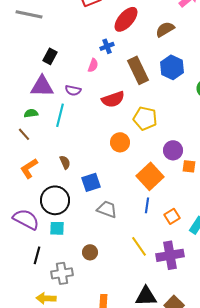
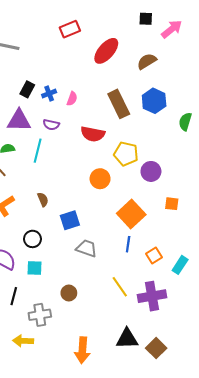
blue cross: (107, 46) -> (49, 94), moved
red semicircle: (113, 99) -> (93, 134), turned 30
purple circle: (173, 150) -> (151, 171), moved
black circle: (55, 200) -> (32, 239), size x0.6

